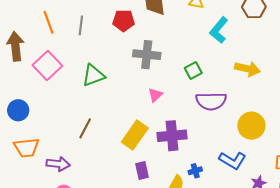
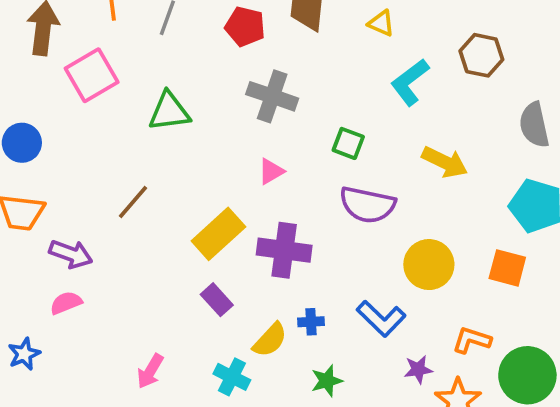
green square: (193, 71) -> (348, 143), turned 36
purple rectangle: (142, 170) -> (217, 300), turned -42

